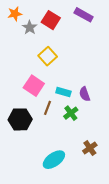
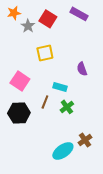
yellow square: (48, 56) -> (45, 53), turned 30
pink square: (34, 86) -> (20, 81), moved
purple semicircle: (85, 94) -> (82, 69), moved
cyan ellipse: (54, 160) -> (63, 151), moved

